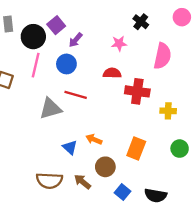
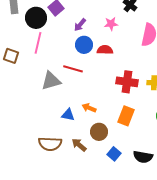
purple arrow: (76, 40) -> (80, 25), moved
blue circle: (66, 64) -> (84, 45), moved
red cross: (137, 91) -> (127, 82), moved
blue triangle: (70, 147) -> (68, 115), turned -32

